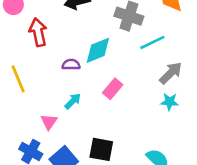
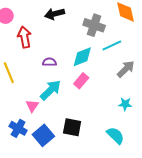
cyan diamond: (98, 50) -> (82, 57), moved
cyan arrow: (73, 101) -> (51, 90), size x1.6
cyan star: (170, 102) -> (125, 104), moved

